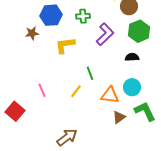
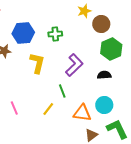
purple L-shape: (105, 34) -> (74, 65), moved
yellow L-shape: (65, 45) -> (37, 63), turned 110

